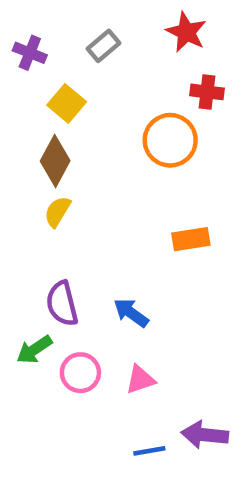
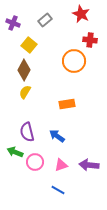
orange rectangle: (191, 239) -> (67, 104), moved
green arrow: (34, 350) -> (15, 152), turned 56
purple arrow: (205, 435) -> (89, 165), moved
blue line: (149, 451) -> (58, 190), moved, turned 40

